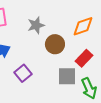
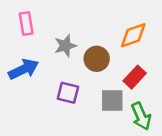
gray star: (36, 25) -> (65, 46), moved
purple square: (23, 73) -> (68, 93), moved, turned -36

